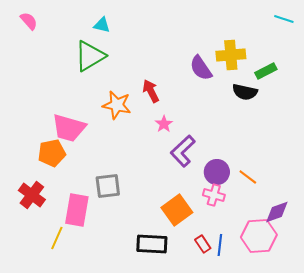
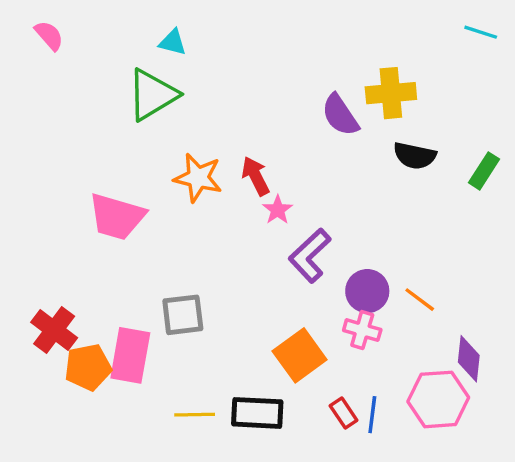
green rectangle: (266, 71) -> (484, 171), moved, turned -30
red arrow: (151, 91) -> (256, 176), moved
orange pentagon: (52, 153) -> (88, 367), moved
purple diamond: (277, 212) -> (469, 359), turned -64
yellow line: (57, 238) -> (195, 415), moved, turned 65

